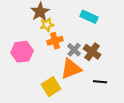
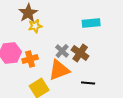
cyan rectangle: (89, 17) -> (91, 23), moved, turned -30
orange cross: (55, 41) -> (30, 59), moved

